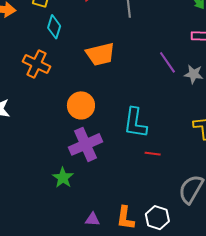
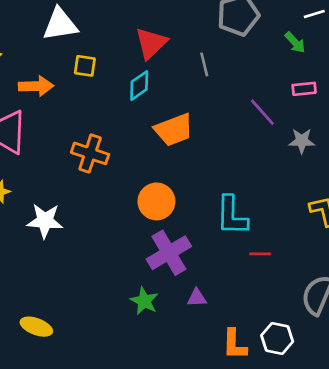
cyan diamond: (54, 27) -> (139, 86), moved, turned 45
purple line: (167, 62) -> (262, 112), moved
purple triangle: (92, 219) -> (197, 298), moved

